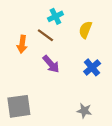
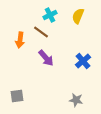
yellow semicircle: (85, 30) -> (78, 16), moved
gray square: (19, 106) -> (17, 96), size x0.6

